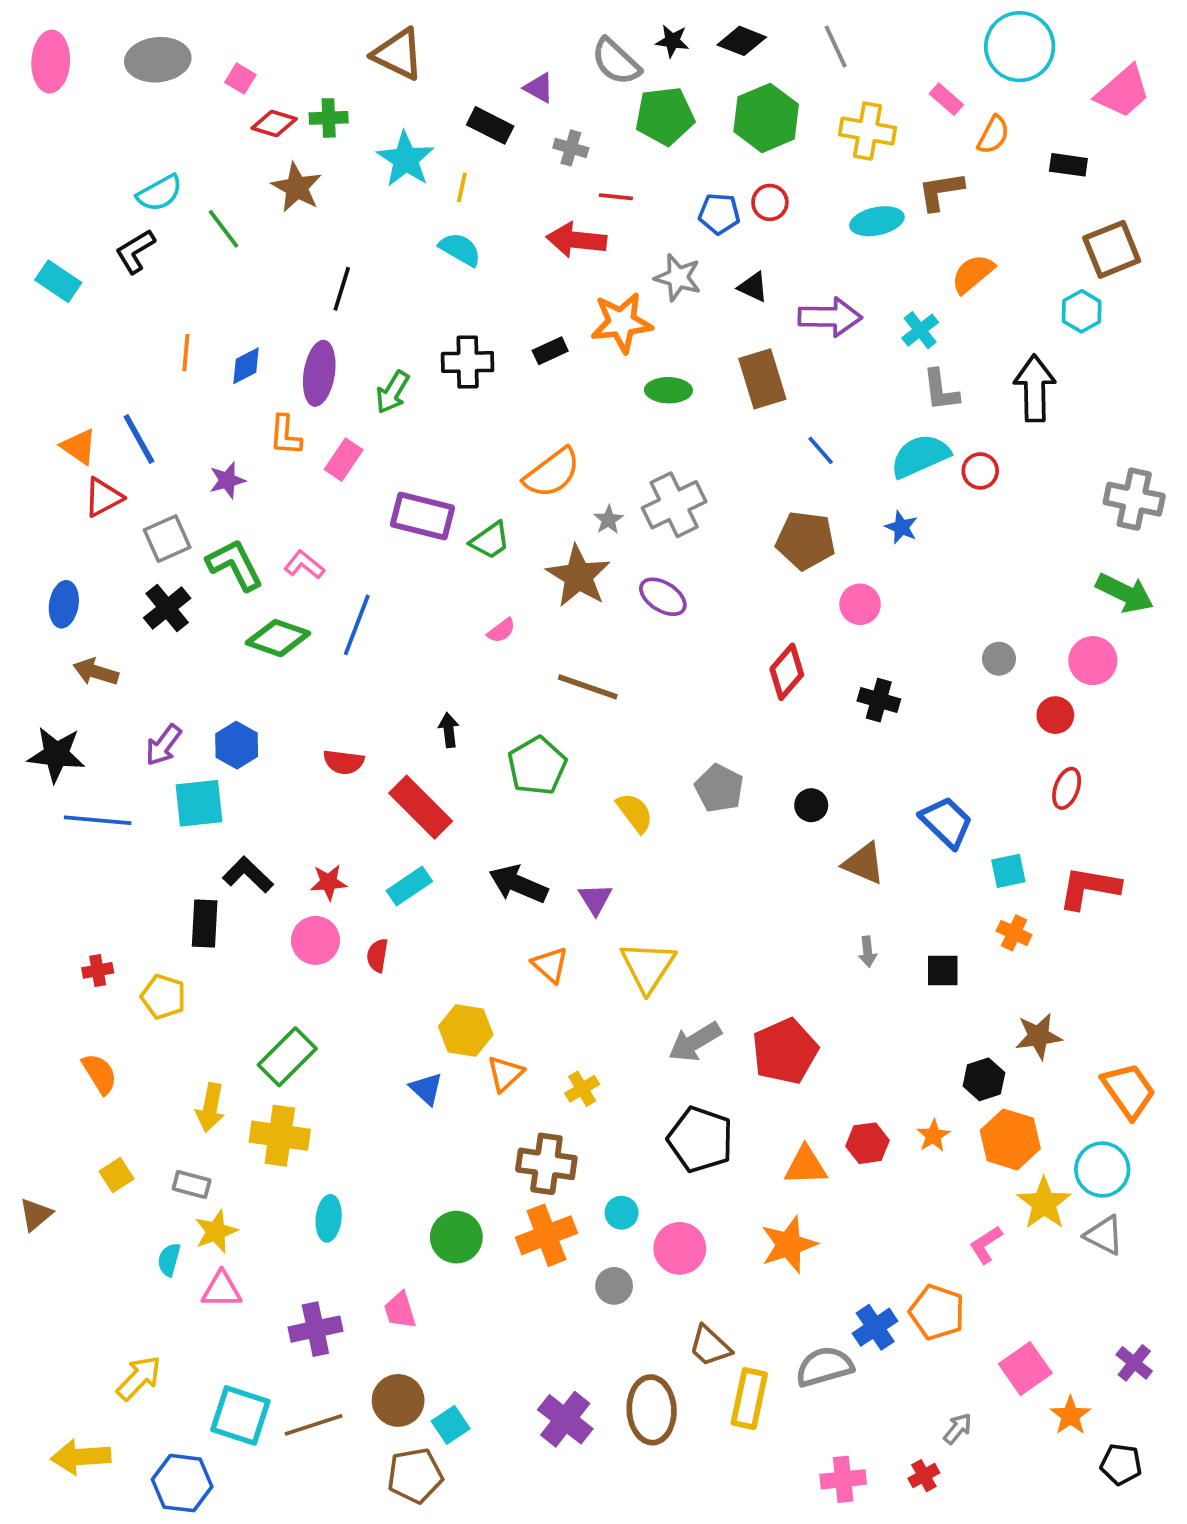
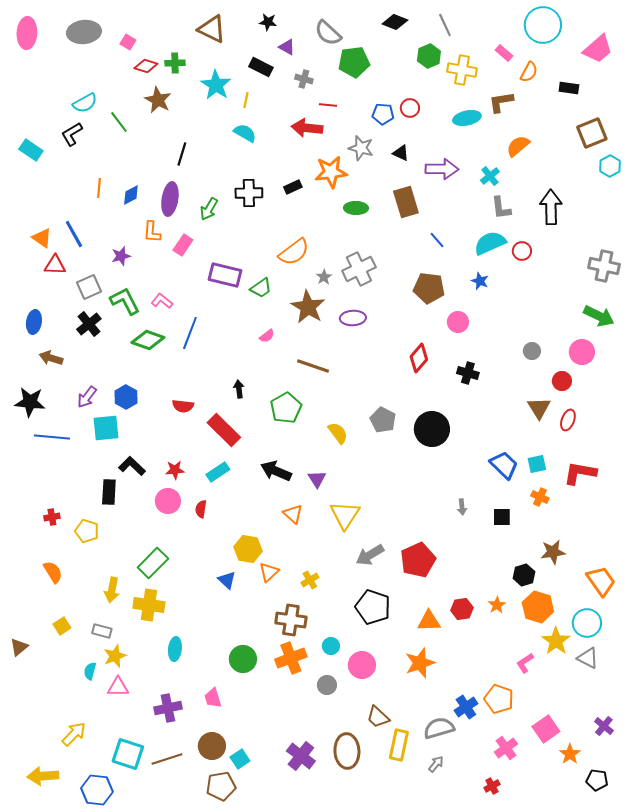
black star: (672, 41) -> (268, 22), moved
green hexagon: (766, 118) -> (429, 56), moved, size x0.7
cyan hexagon: (1082, 311) -> (610, 166), moved
red triangle: (103, 497) -> (55, 265), turned 30
purple ellipse: (663, 597) -> (353, 318), turned -35
black circle: (811, 805) -> (432, 429), size x2.0
blue trapezoid: (946, 822) -> (504, 465), moved
brown triangle: (864, 863) -> (539, 408), moved, turned 35
gray arrow: (958, 1429) -> (436, 764), moved
pink cross: (843, 1479) -> (506, 748), moved, turned -30

